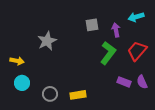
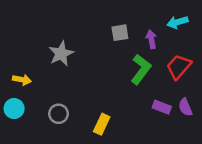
cyan circle: (22, 83) -> (14, 108), moved
gray circle: (50, 94) -> (59, 114), moved
yellow rectangle: (78, 95) -> (102, 124), turned -56

